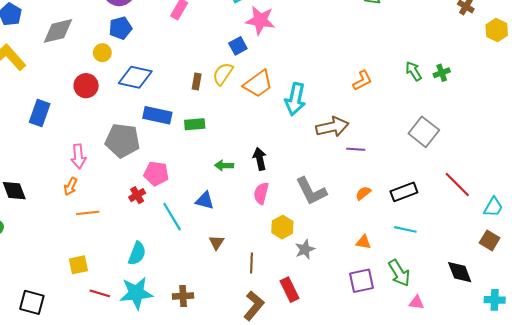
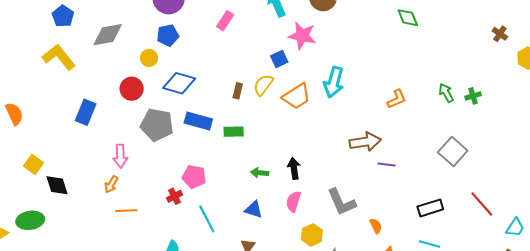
cyan arrow: (295, 99) -> (334, 82), moved
gray pentagon: (122, 141) -> (157, 125), moved
orange semicircle: (363, 193) -> (376, 226), moved, turned 98
blue triangle: (205, 201) -> (254, 209), moved

